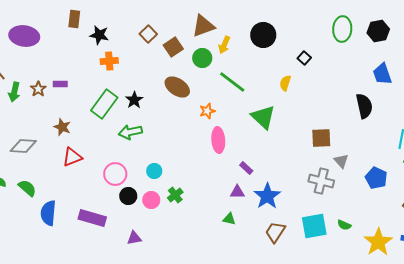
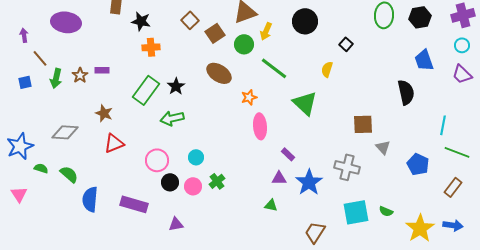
gray cross: (321, 181) -> (347, 167), moved
brown trapezoid: (275, 232) -> (315, 232), moved

